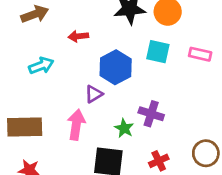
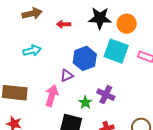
red arrow: (78, 36) -> (64, 24), moved
cyan square: (158, 52) -> (116, 51), size x1.4

